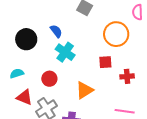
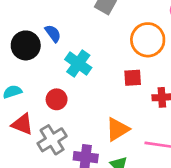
blue semicircle: (56, 31) -> (53, 33), moved
orange triangle: (84, 90) -> (117, 129), moved

